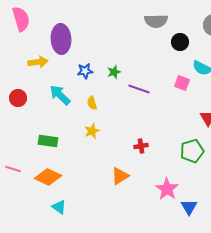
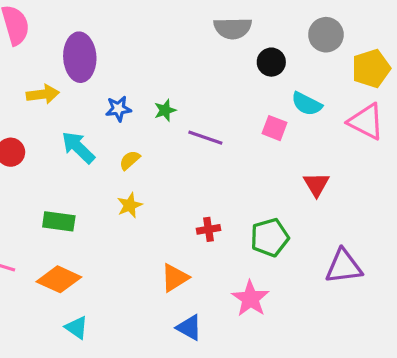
yellow semicircle: (92, 103) -> (130, 160), turned 64
green pentagon: (192, 151) -> (270, 237), moved
blue triangle: (189, 207) -> (189, 328), moved, turned -30

